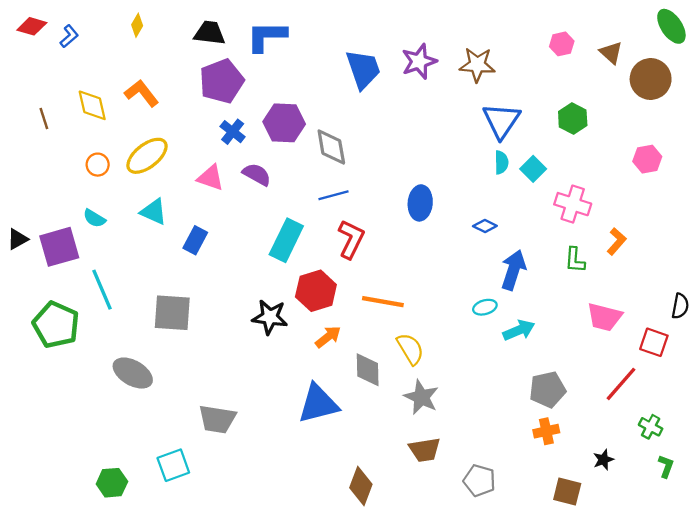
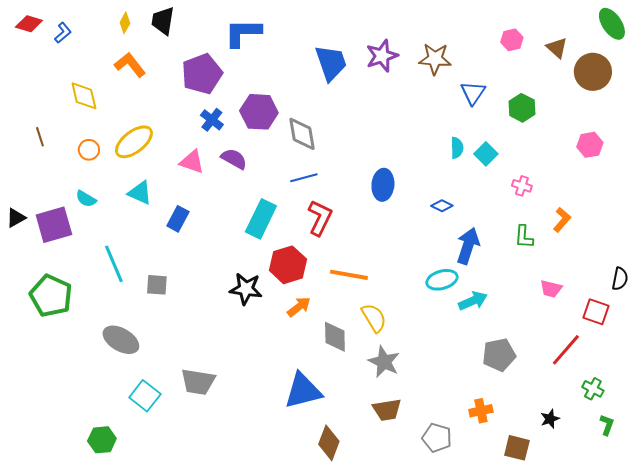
black trapezoid: (210, 33) -> (163, 21), moved, turned -88
orange L-shape: (142, 93) -> (130, 65), moved
brown line: (44, 118) -> (40, 137), moved
blue triangle: (501, 121) -> (473, 93), moved, size x0.7
pink cross: (573, 204) -> (522, 186), size x0.6
cyan line: (102, 290) -> (114, 264), moved
cyan ellipse: (485, 307) -> (442, 280), size x1.4
gray square: (172, 313) -> (157, 285), size x0.6
pink trapezoid: (604, 317) -> (551, 289), size x0.7
blue triangle: (318, 404) -> (303, 391), moved
orange cross: (546, 431) -> (481, 411), moved
cyan square: (173, 465) -> (145, 396), moved, turned -32

